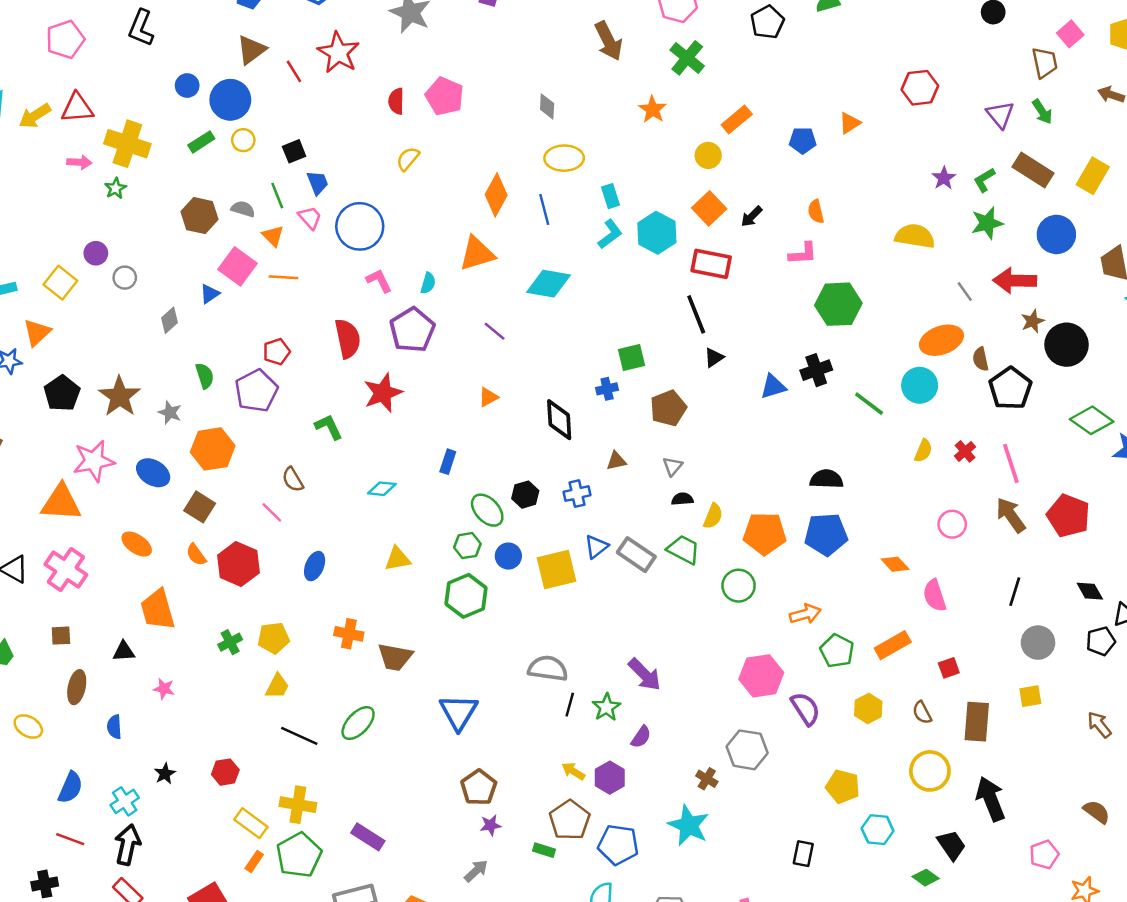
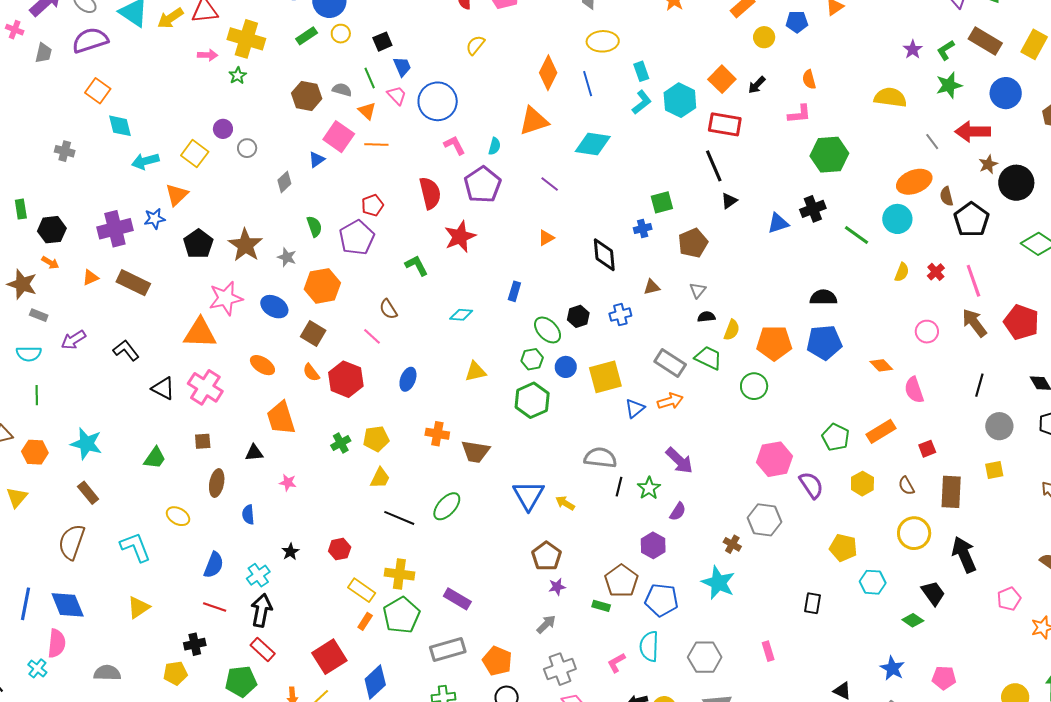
yellow circle: (708, 155) -> (764, 37), moved
blue triangle: (596, 547) -> (635, 408), moved
orange arrow: (805, 614) -> (670, 401), moved
yellow arrow: (573, 771) -> (565, 503), moved

